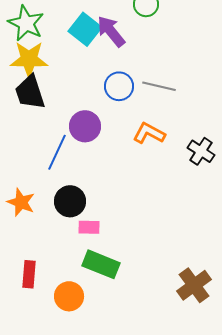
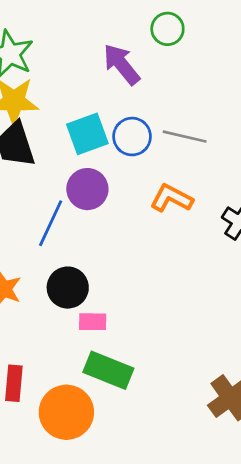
cyan square: (85, 29) -> (87, 134), moved, turned 32
orange circle: (69, 296) -> (66, 412), size x1.4

